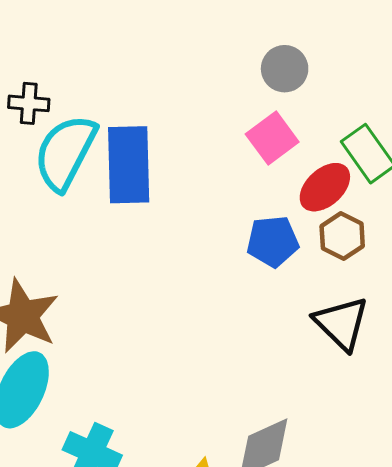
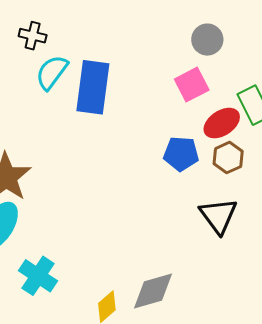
cyan semicircle: (65, 152) -> (52, 72), size x0.7

